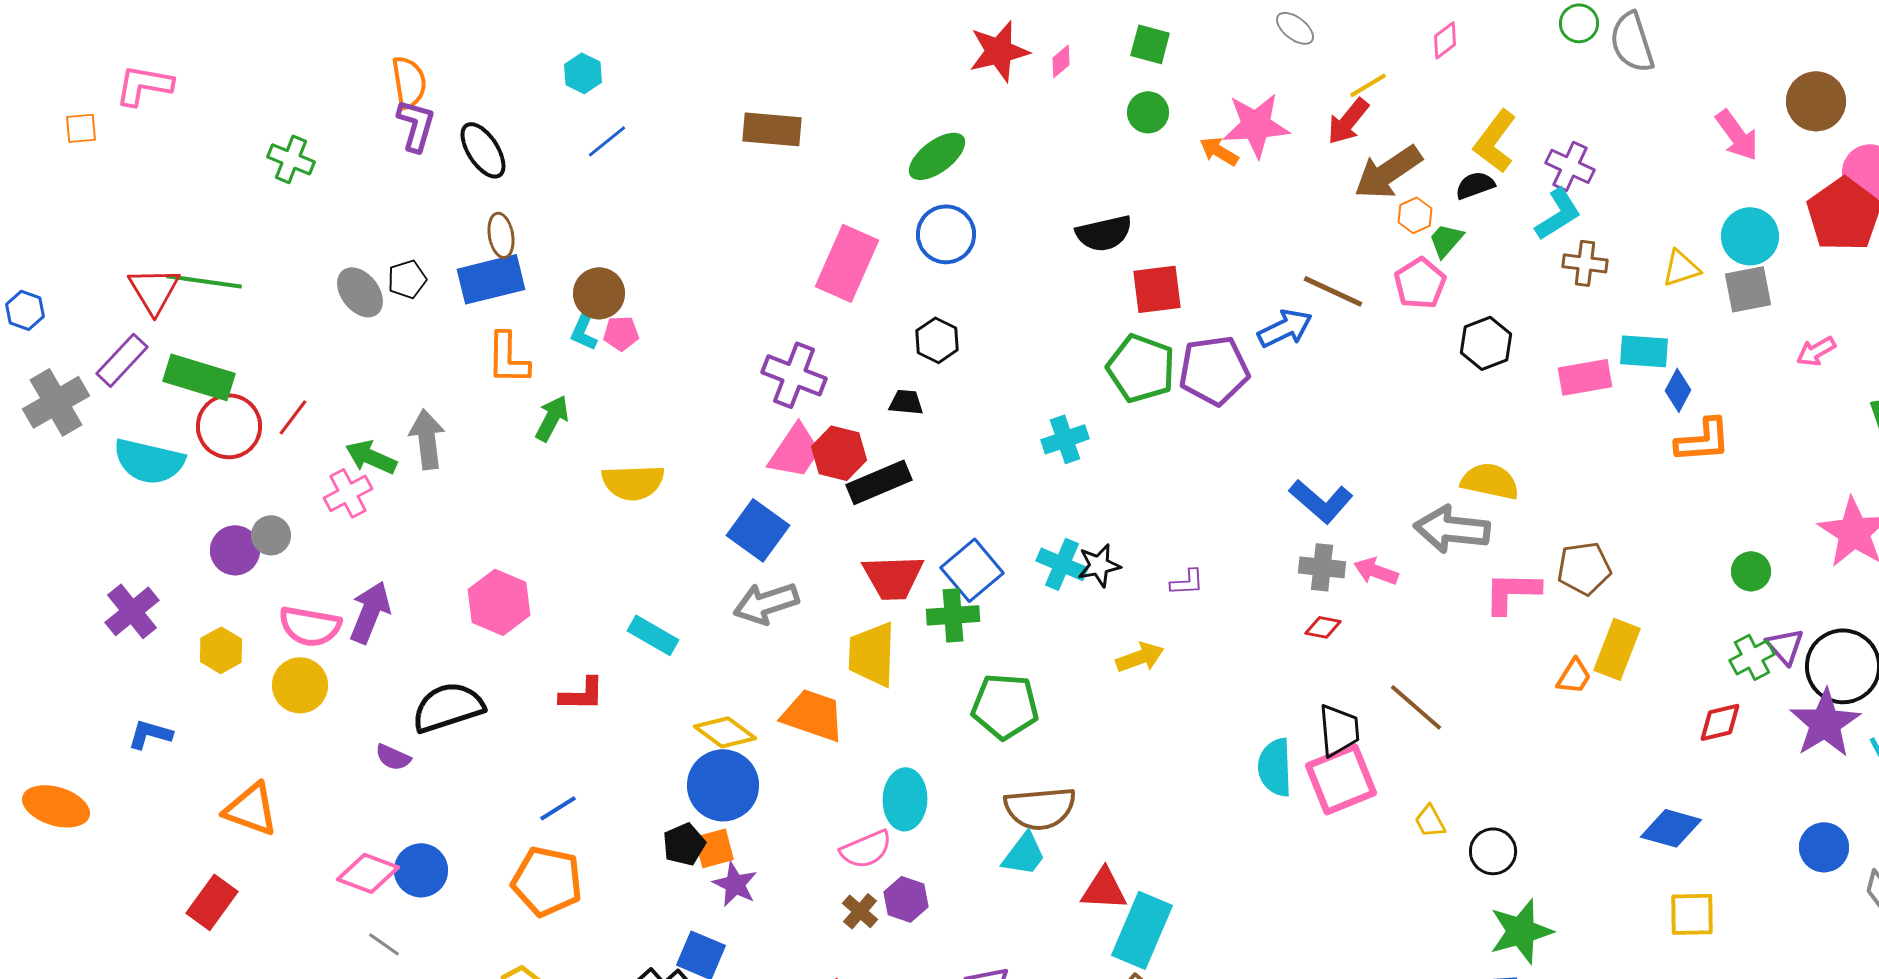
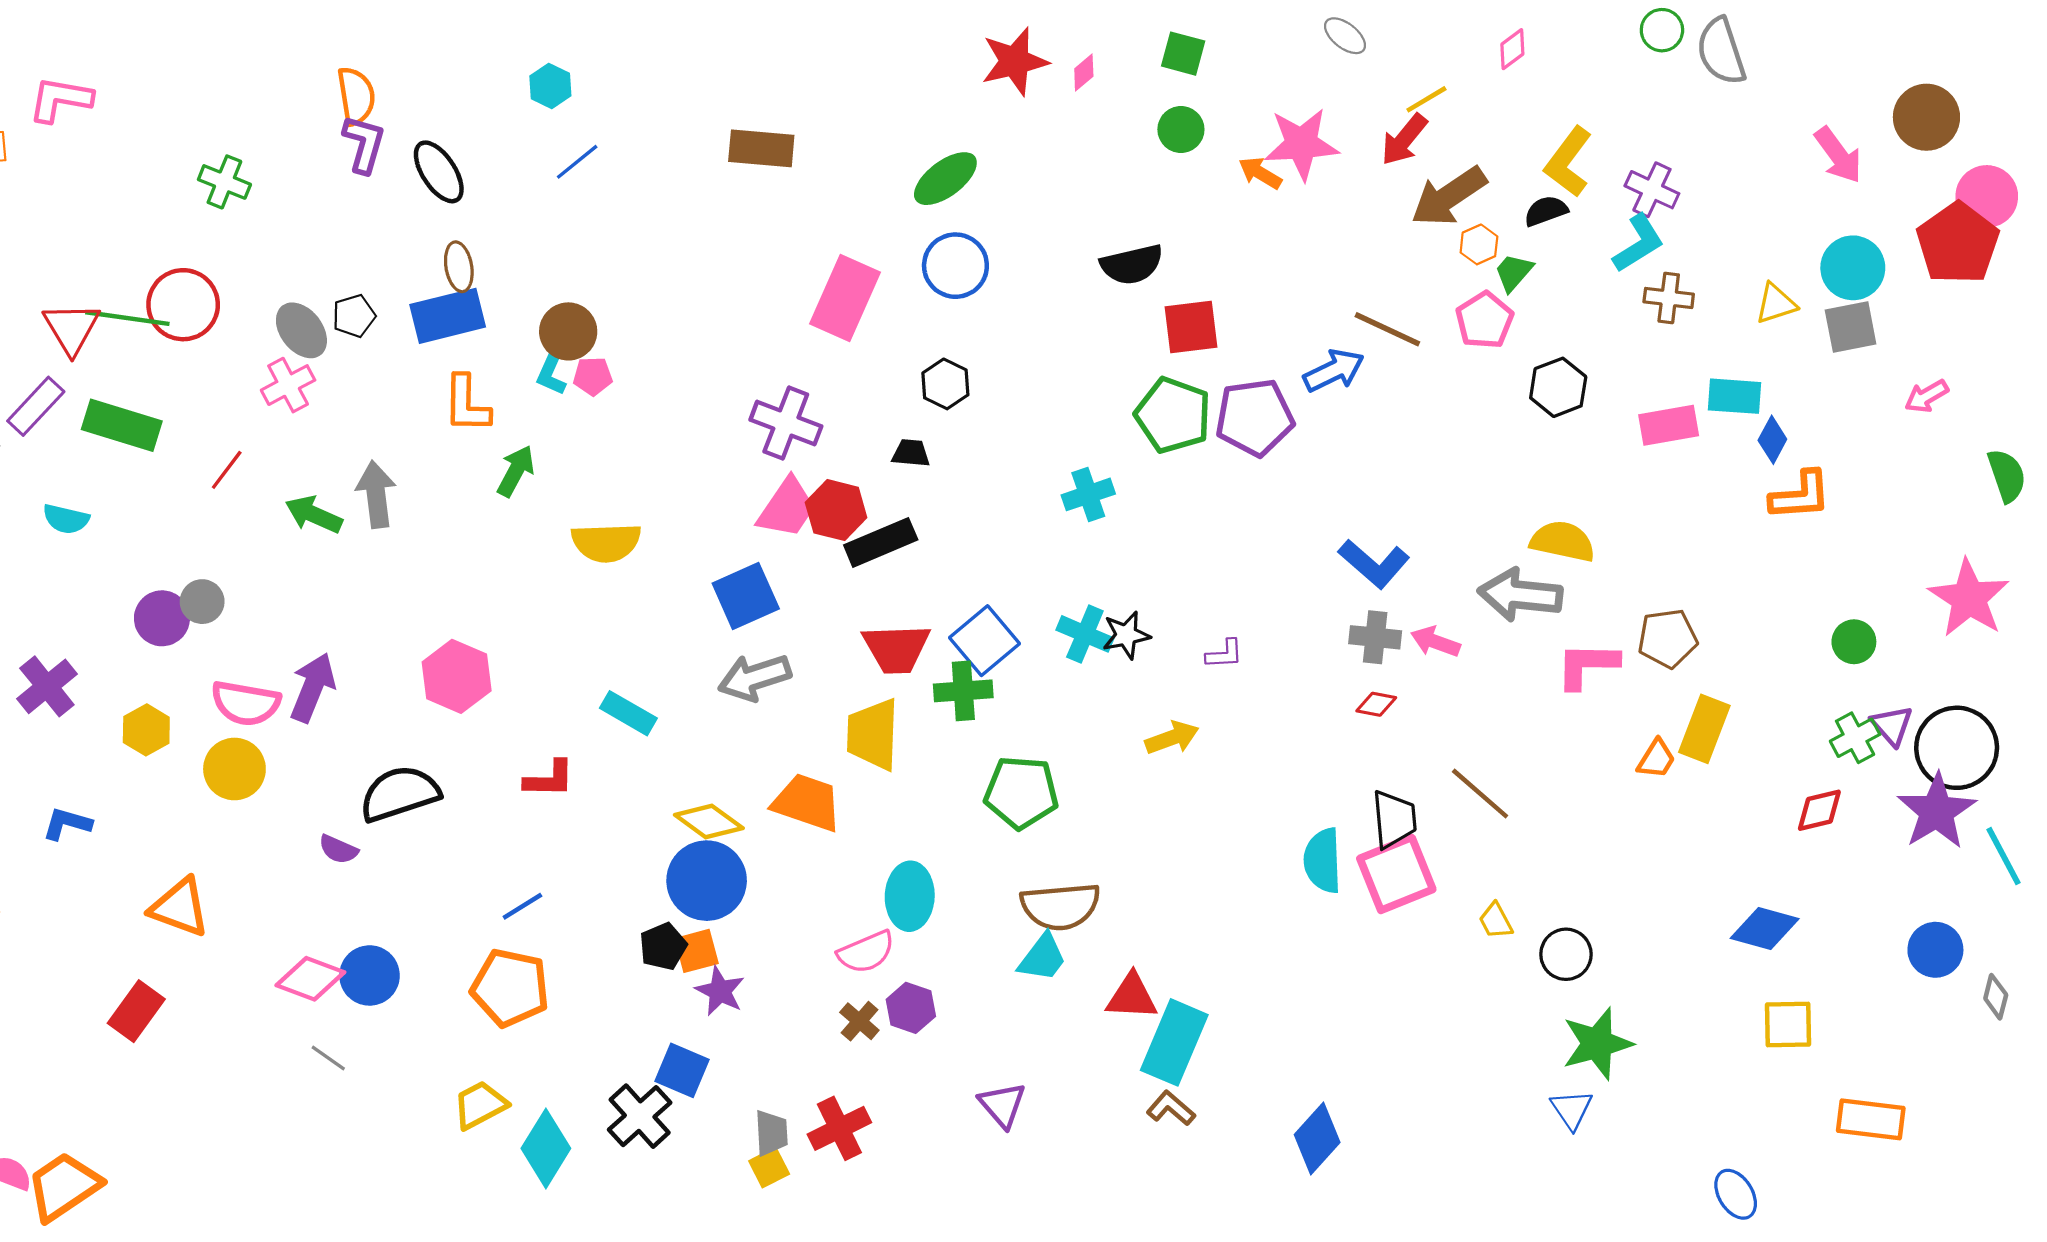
red circle: (229, 426) -> (183, 305), moved
cyan semicircle: (149, 461) -> (66, 519), size x0.6
pink cross: (348, 493) -> (288, 385), moved
blue square: (758, 530) -> (746, 596), turned 30

